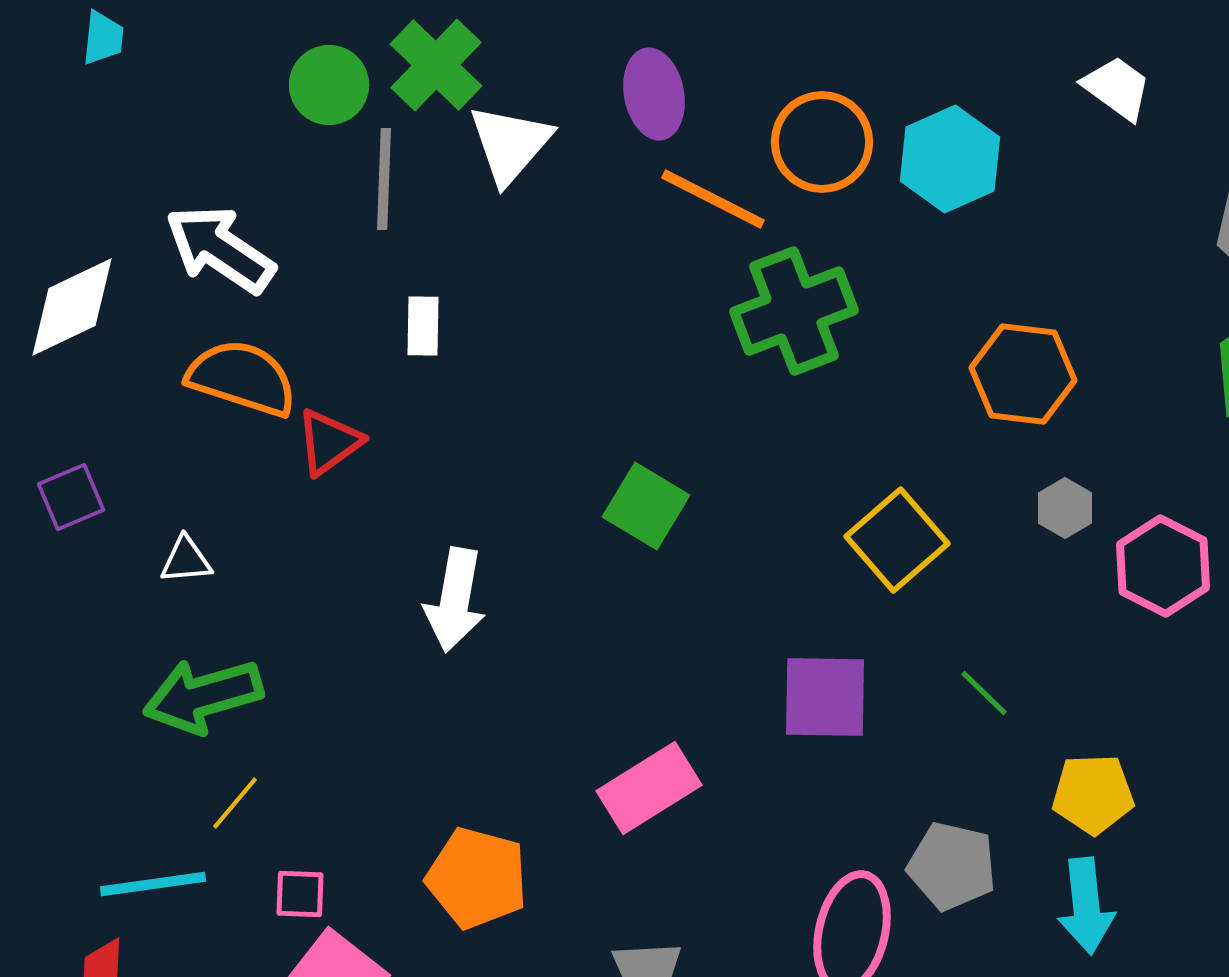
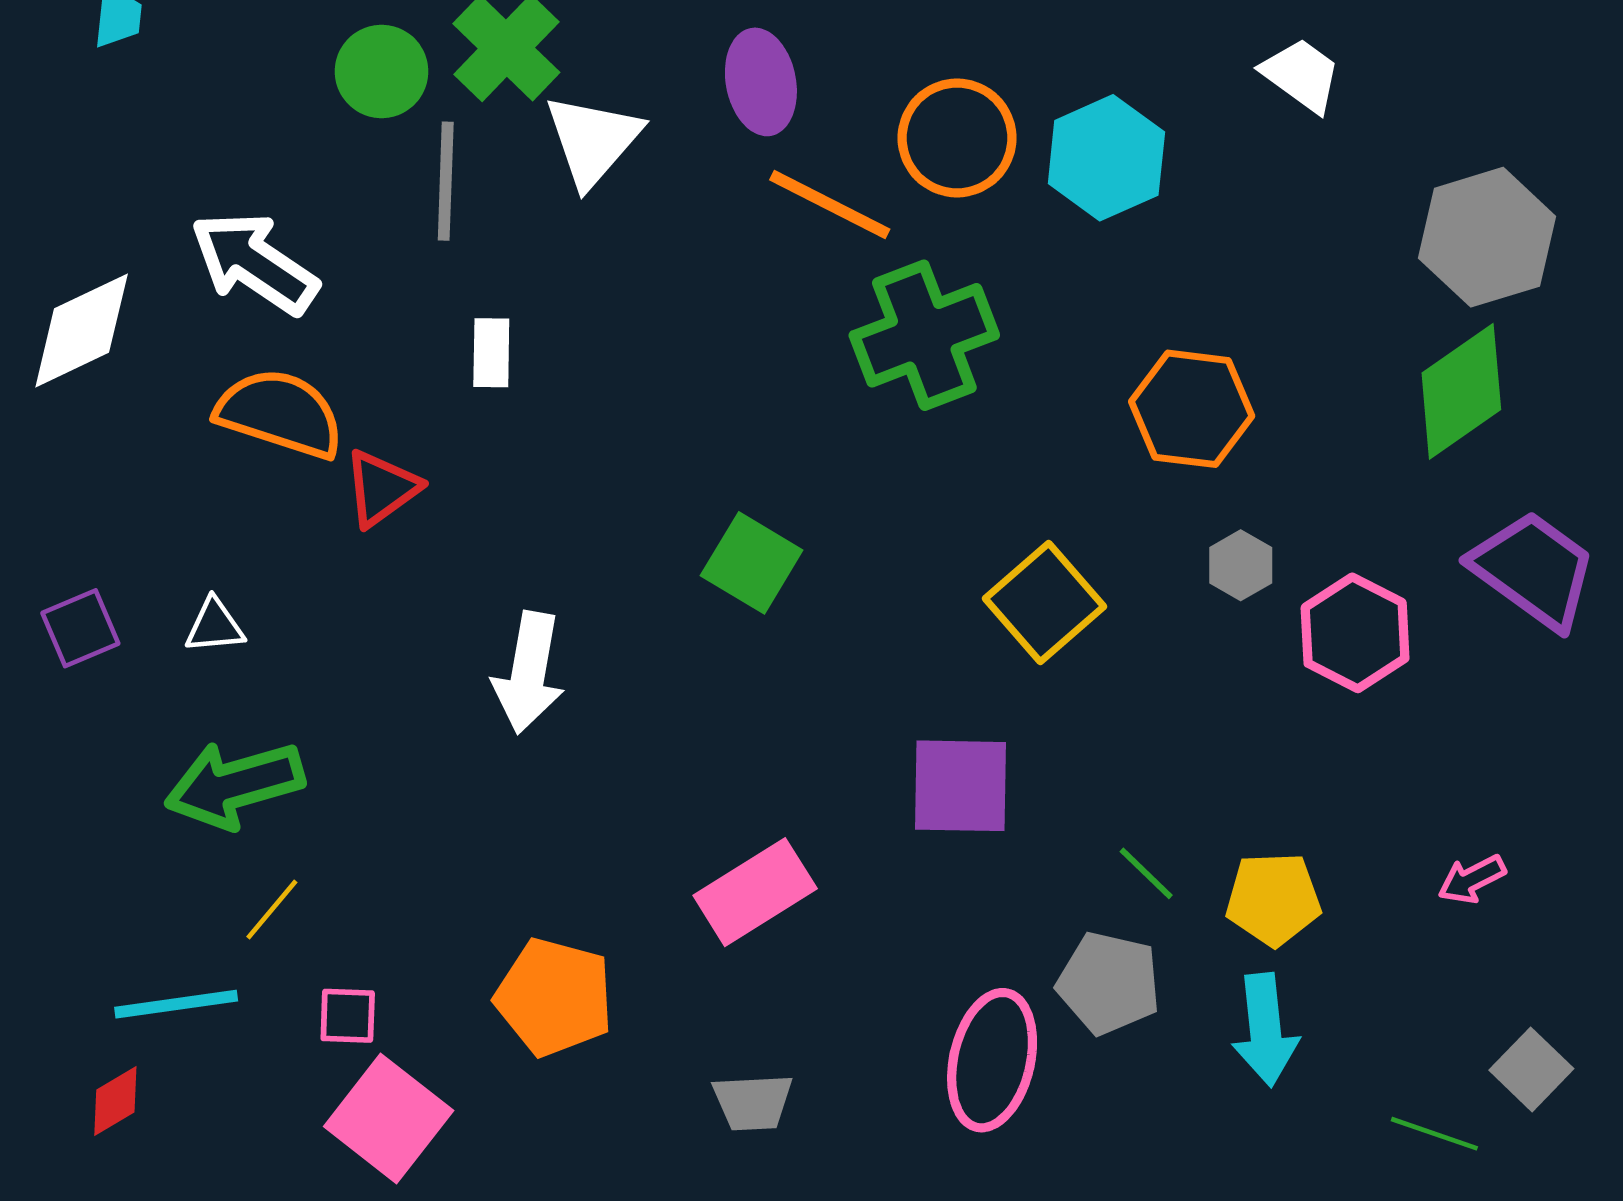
purple square: (71, 497) -> (80, 628), moved
green line: (984, 693) -> (1146, 873), moved

